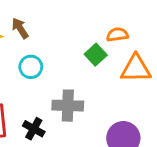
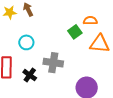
cyan circle: (31, 67) -> (26, 42), moved

